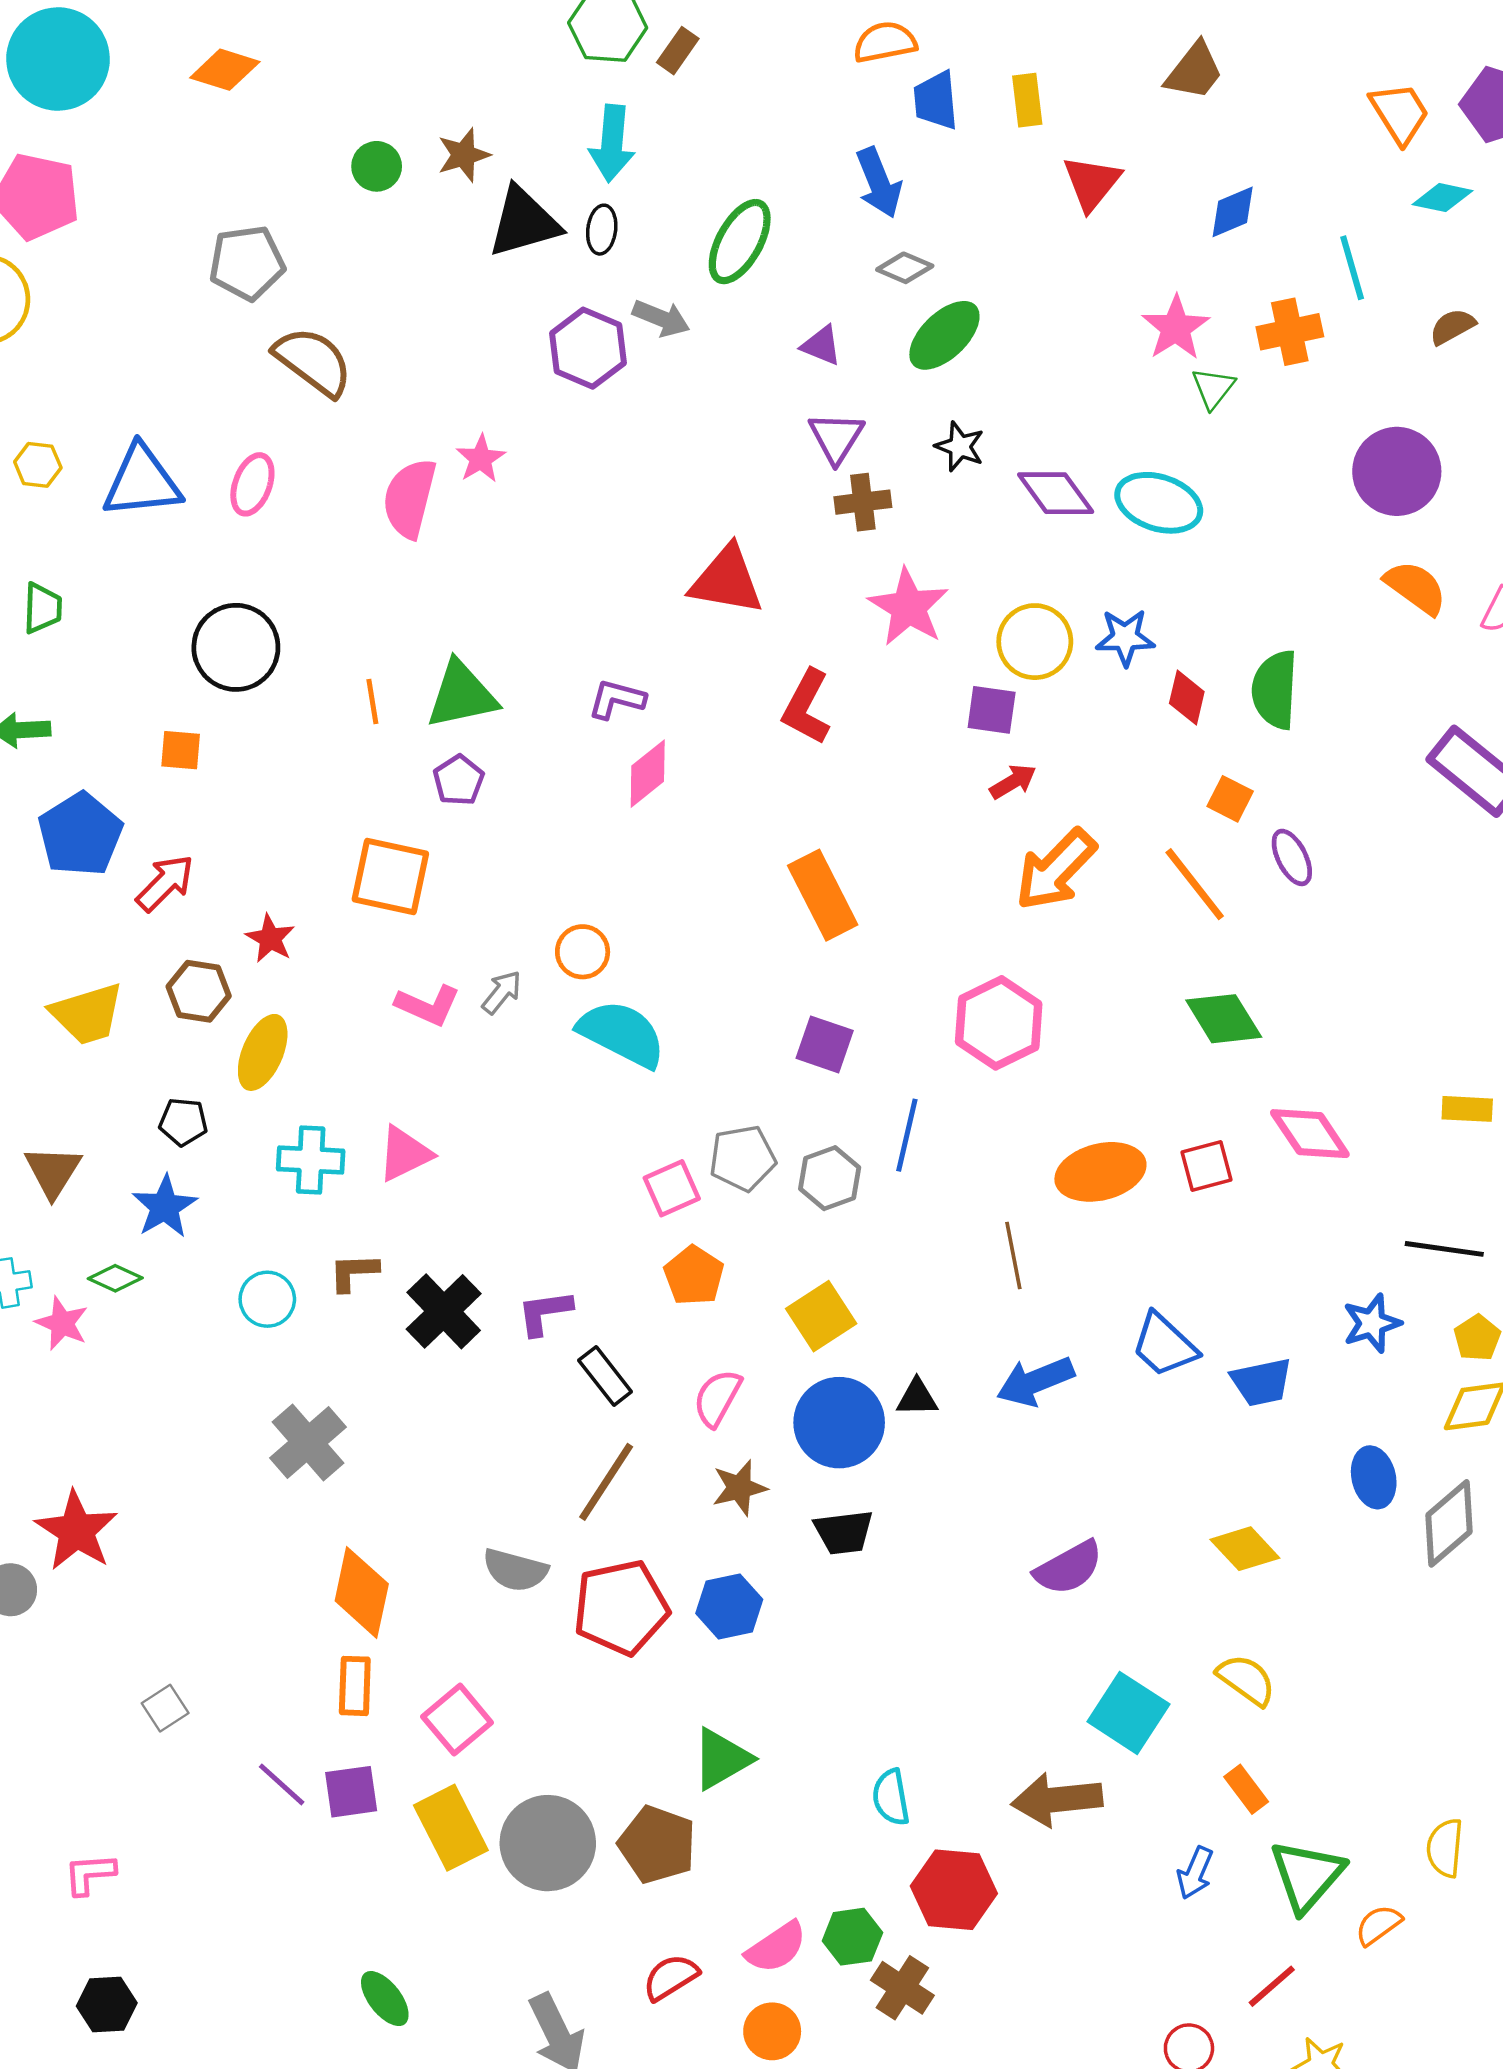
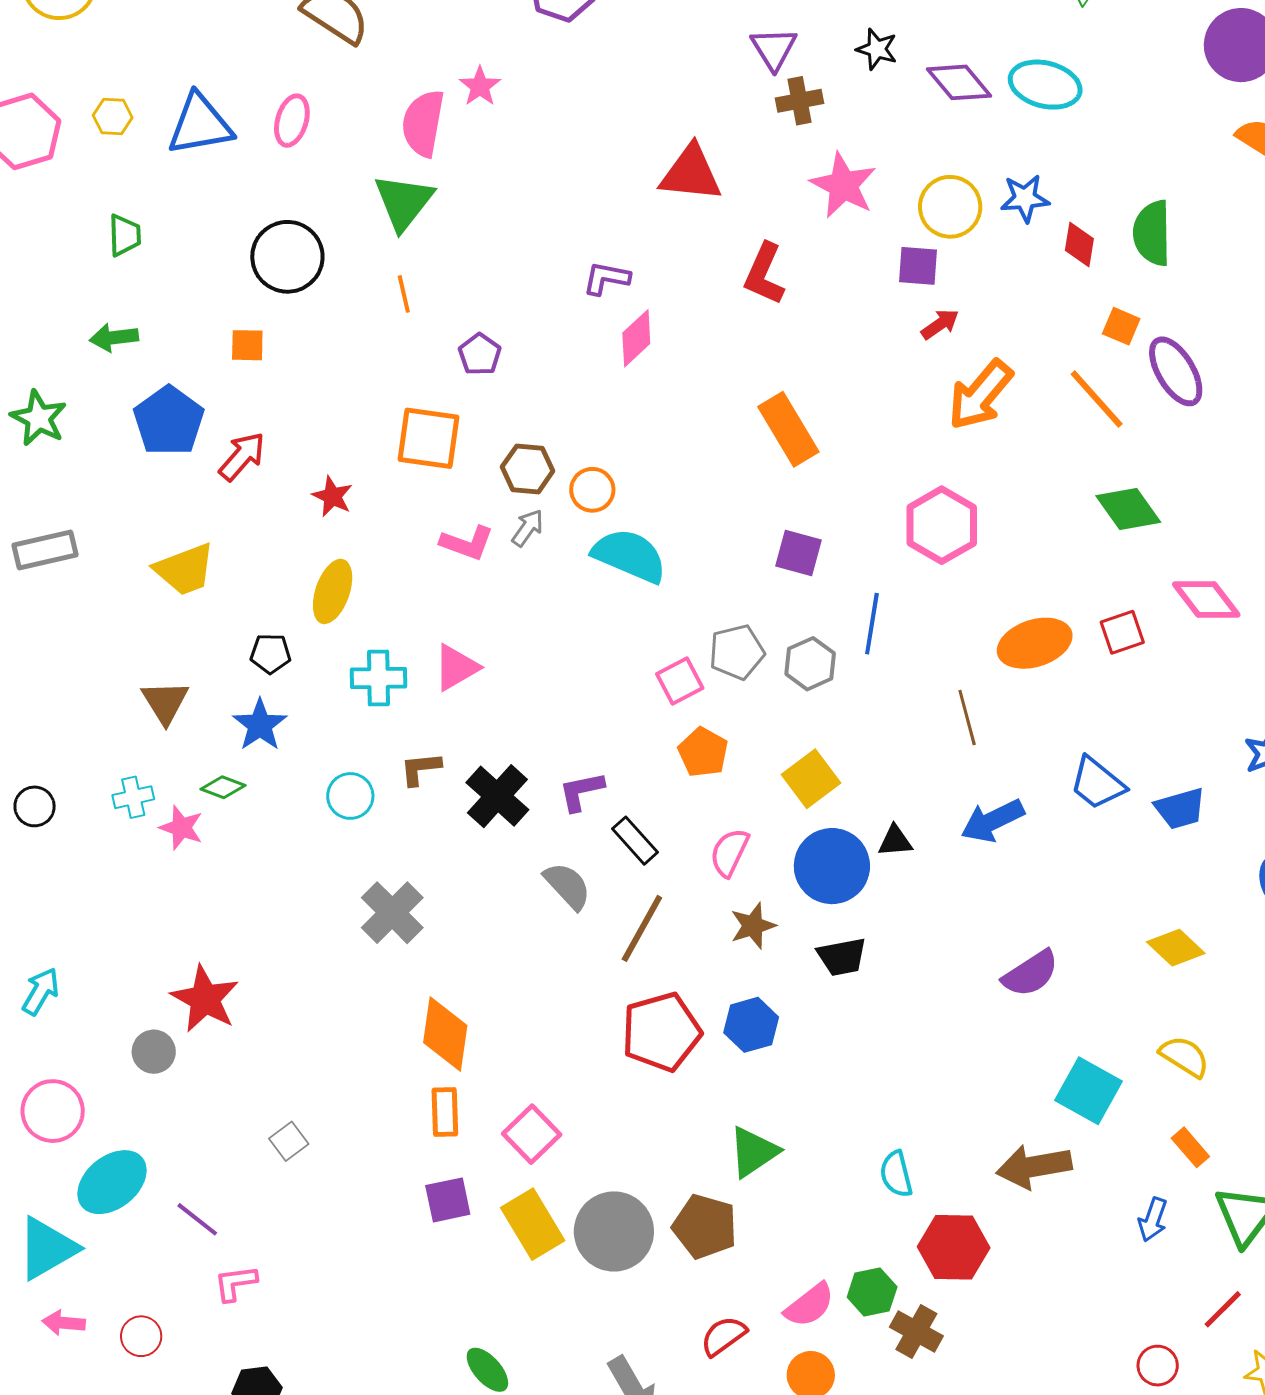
green triangle: (462, 695) -> (404, 202), moved, turned -36
purple ellipse: (1292, 857) -> (1176, 371), size x1.5
brown hexagon: (199, 991) -> (528, 469), moved
gray semicircle: (515, 1570) -> (567, 886), moved, turned -144
purple line: (282, 1784) -> (197, 1219), moved

